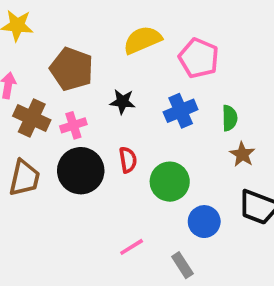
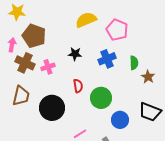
brown pentagon: (72, 69) -> (34, 36), moved
brown star: (242, 154) -> (148, 77), moved
black circle: (81, 171) -> (52, 108), moved

